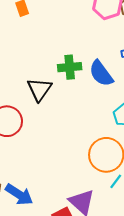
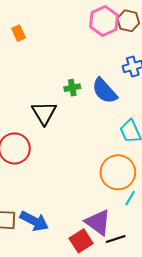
green cross: (70, 67) -> (72, 88), size x0.7

